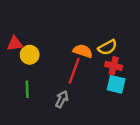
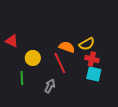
red triangle: (15, 44) -> (12, 41), turned 32
yellow circle: (30, 55) -> (33, 58), moved
red line: (74, 71) -> (60, 63), turned -45

